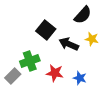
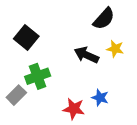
black square: (46, 30) -> (26, 37), moved
red star: (55, 73) -> (74, 109), moved

